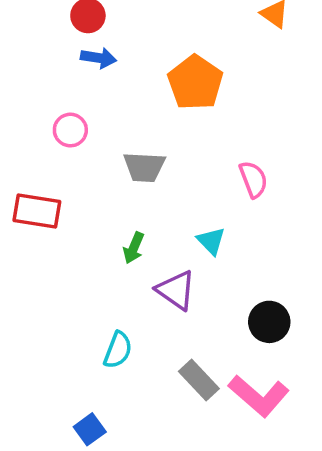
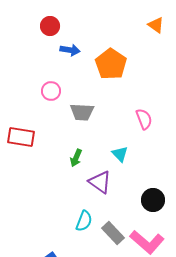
blue arrow: (99, 58) -> (70, 50), moved
pink circle: (70, 130) -> (51, 91), moved
cyan semicircle: (118, 350) -> (84, 221), moved

